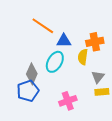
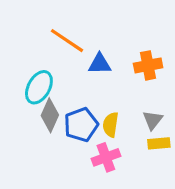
yellow semicircle: (83, 57) -> (111, 125), moved
cyan ellipse: (55, 62) -> (39, 87), moved
blue pentagon: (28, 91) -> (81, 125), moved

